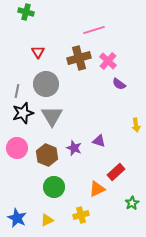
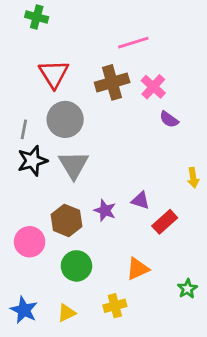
red triangle: (38, 52) -> (54, 74), size x1.6
pink circle: (17, 148) -> (30, 242), moved
red rectangle: (116, 172) -> (165, 222), moved

